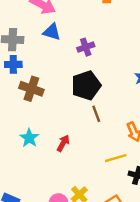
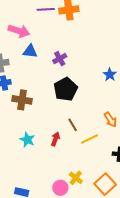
brown line: (96, 114) -> (73, 125), moved
yellow line: (116, 158) -> (90, 139), moved

